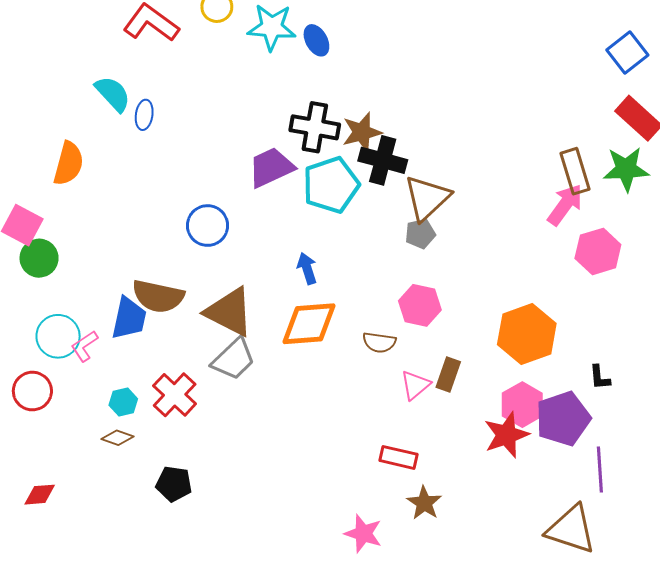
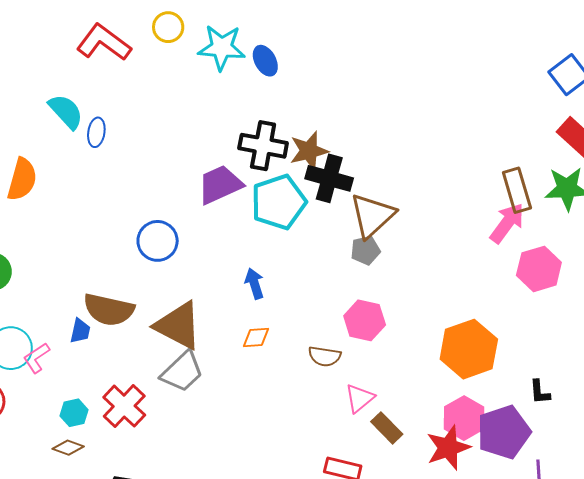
blue trapezoid: (129, 318) -> (80, 331), size x0.6
orange diamond: (309, 324) -> (256, 338), size x0.5
brown rectangle: (448, 374) -> (387, 428), moved, turned -64

